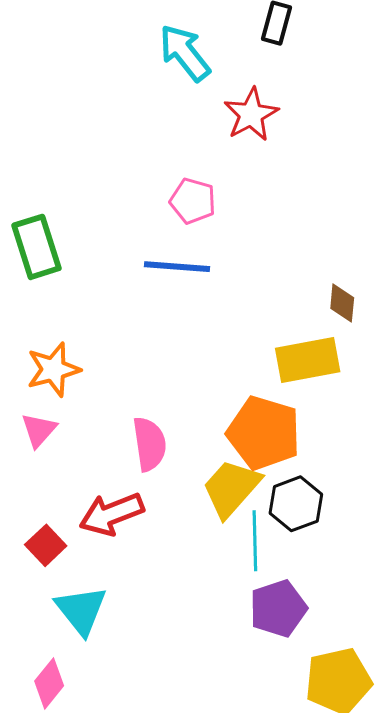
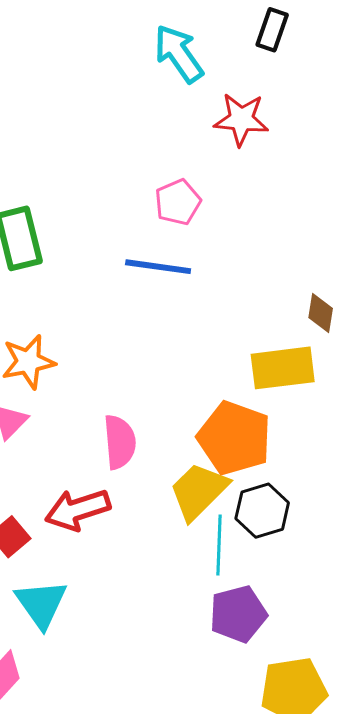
red star: (251, 115) -> (241, 119), turned 30
pink pentagon: (193, 201) -> (178, 202), turned 30

